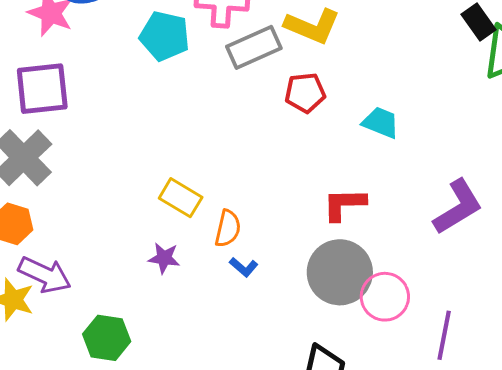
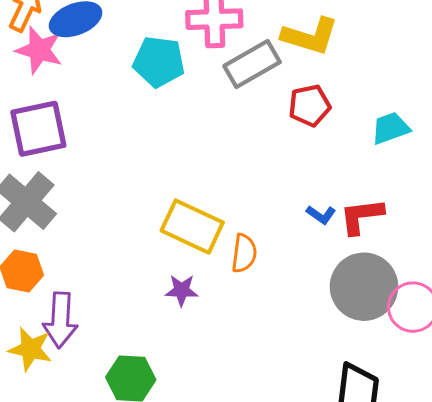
cyan trapezoid: (381, 123) -> (391, 128), turned -36
yellow rectangle: (181, 198) -> (192, 227), size x1.4
blue L-shape: (244, 267) -> (321, 215), moved
purple arrow: (45, 275) -> (60, 320), turned 74

